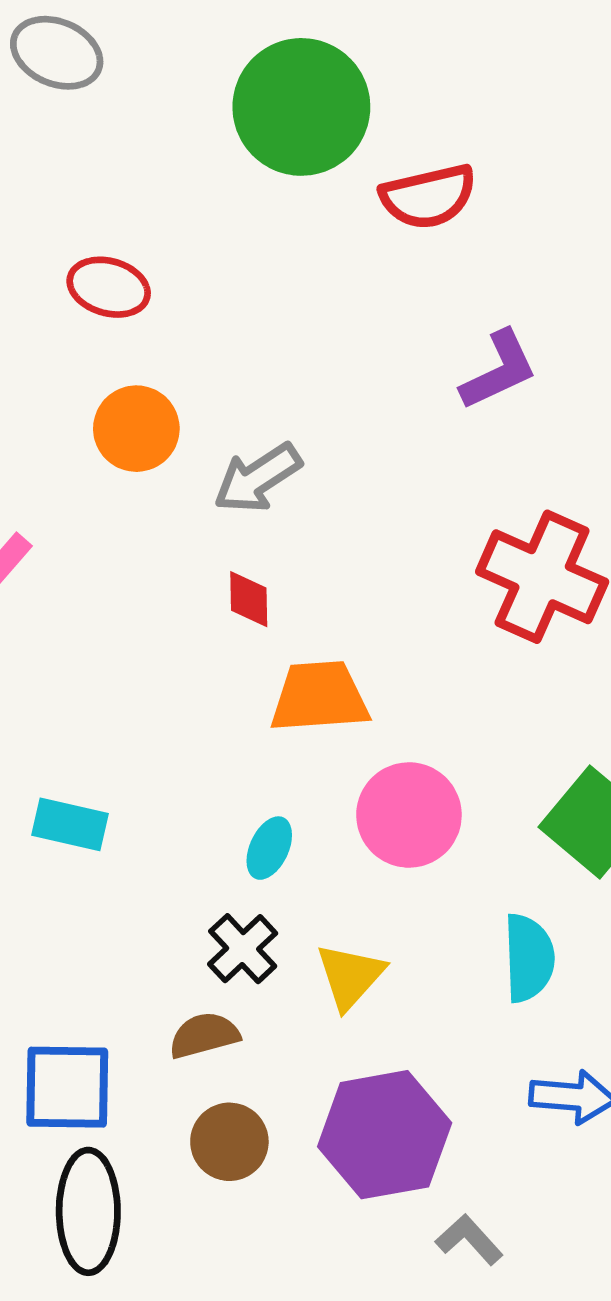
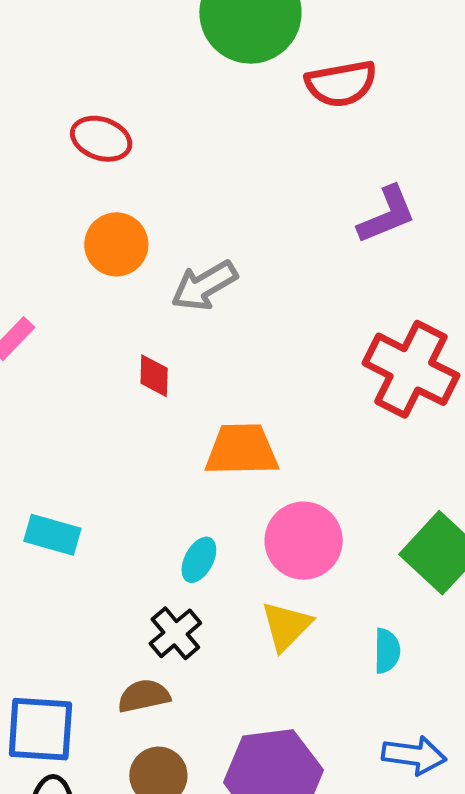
red diamond: (249, 599) -> (154, 376), moved
cyan semicircle: (529, 958) -> (387, 651), size x0.7
yellow triangle: (350, 976) -> (286, 626), moved

